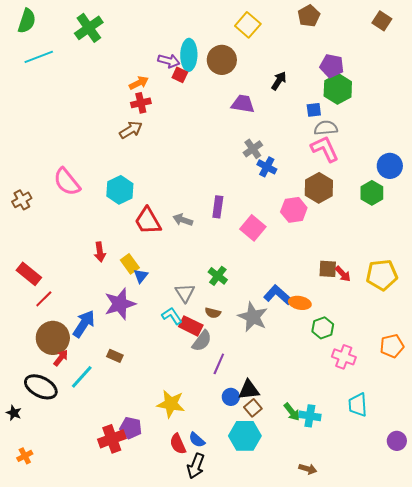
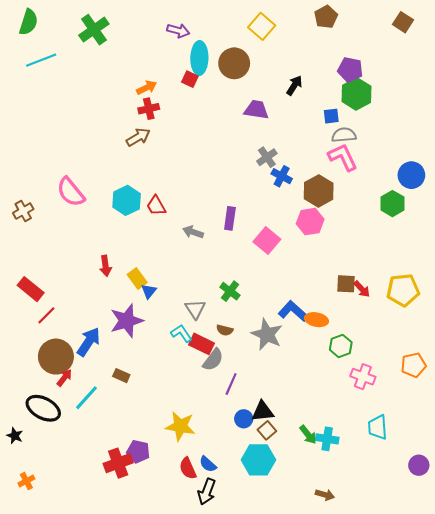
purple arrow: (169, 61) -> (178, 31), moved
brown hexagon: (319, 188) -> (319, 191), moved
red trapezoid: (148, 221) -> (156, 206), moved, size x0.7

